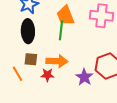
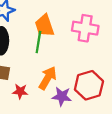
orange arrow: (57, 61) -> (48, 78), moved, turned -65
purple star: (84, 77) -> (62, 96), turned -30

